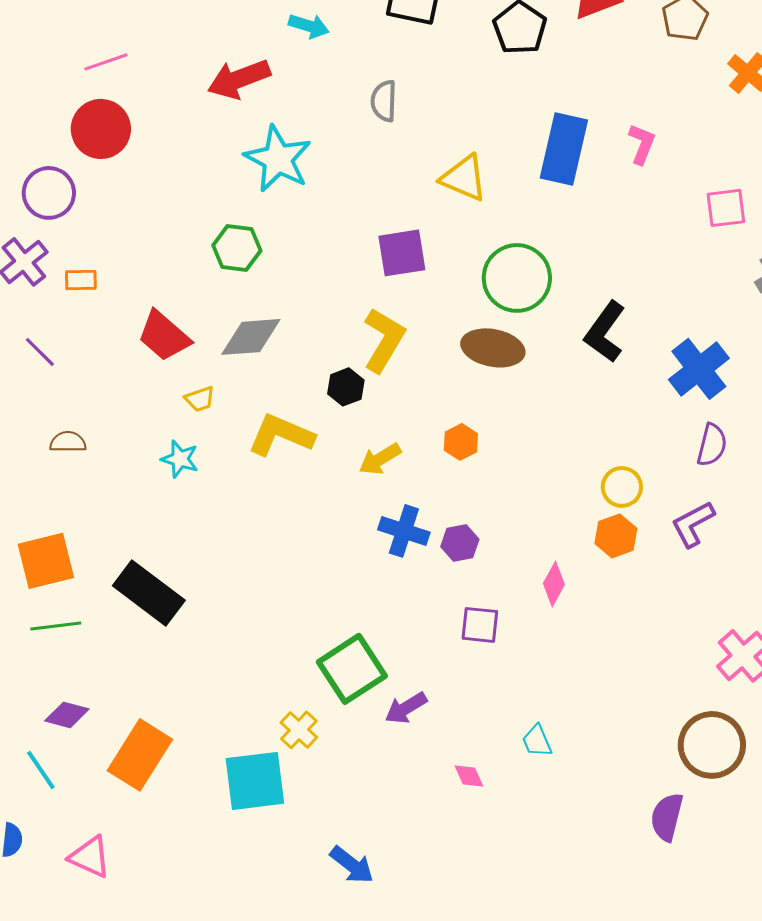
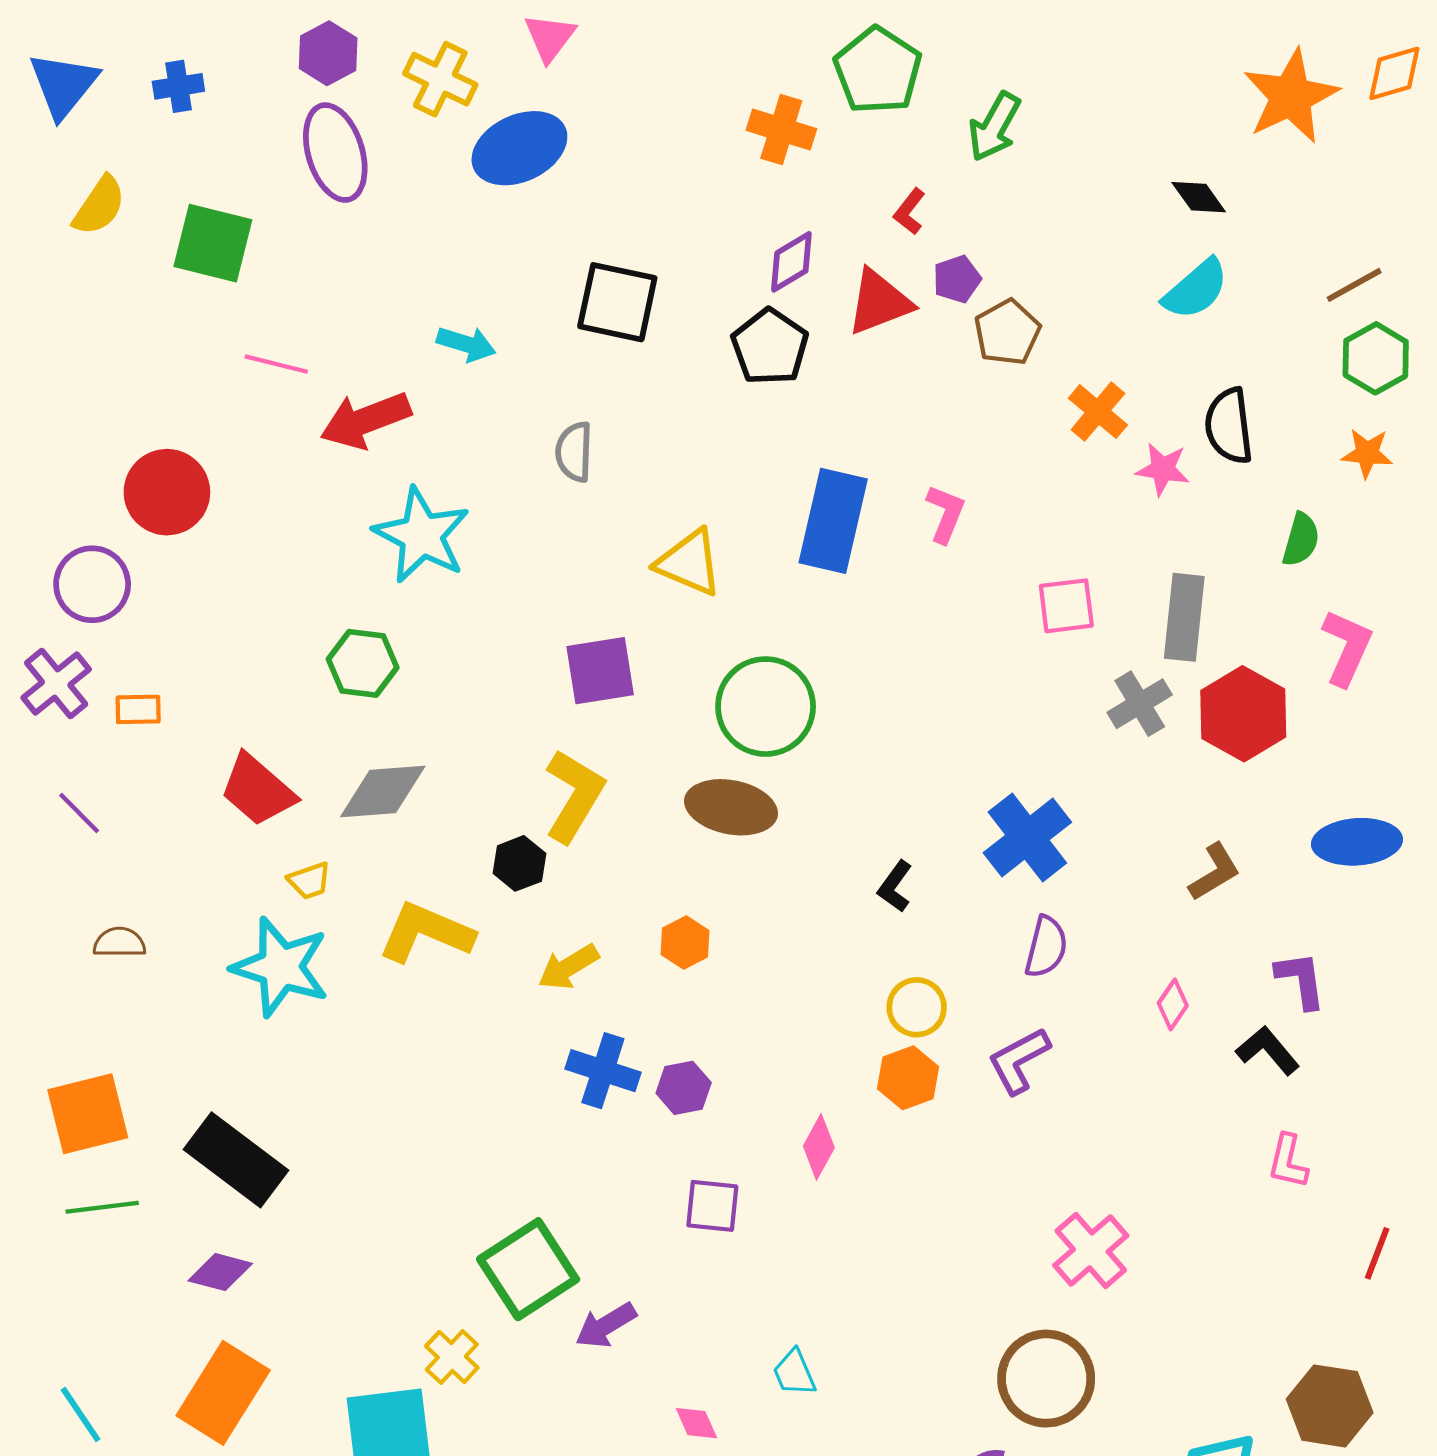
pink line: (106, 62) -> (276, 364), moved, turned 33
black L-shape: (605, 332) -> (895, 886), moved, size x0.6
cyan star: (180, 459) -> (281, 967), size x1.8
purple diamond: (67, 715) -> (220, 1272), moved

